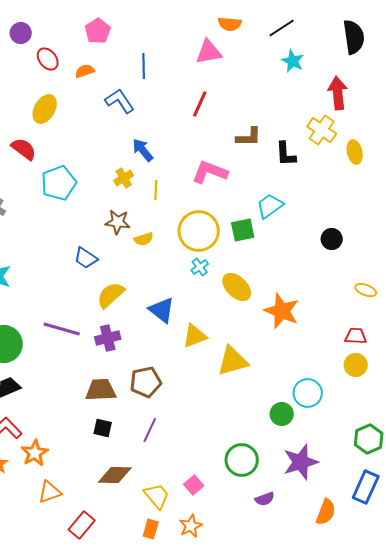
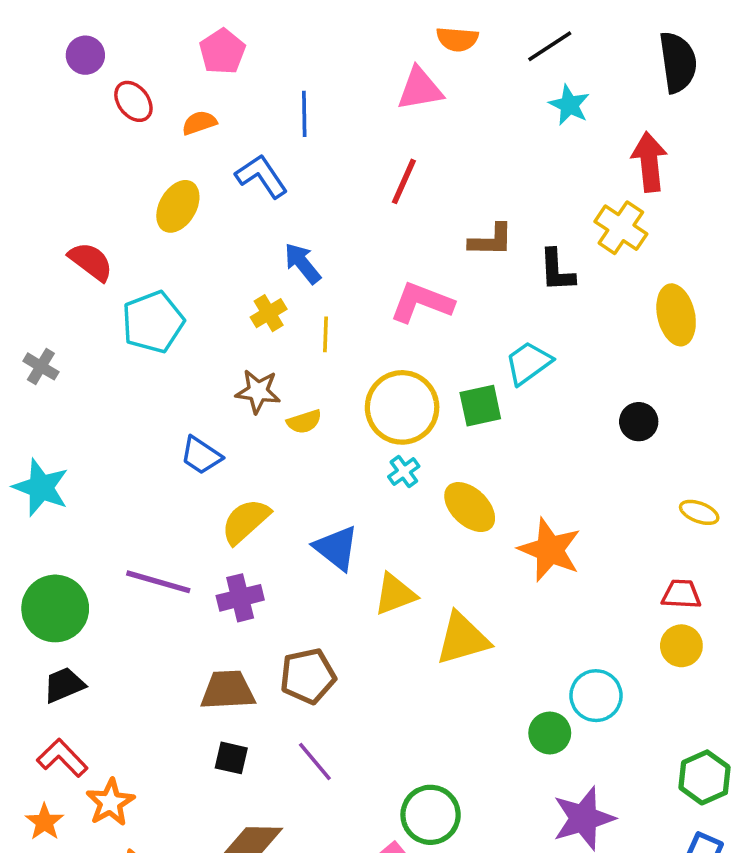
yellow ellipse: (45, 109) -> (178, 206), moved
yellow ellipse: (355, 152) -> (676, 315), moved, size x1.4
purple line: (150, 430) -> (315, 761), turned -65
green circle: (242, 460) -> (431, 815), moved

